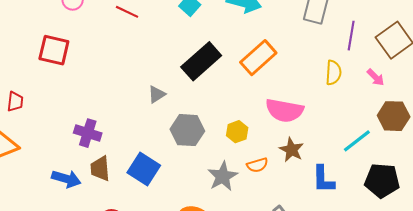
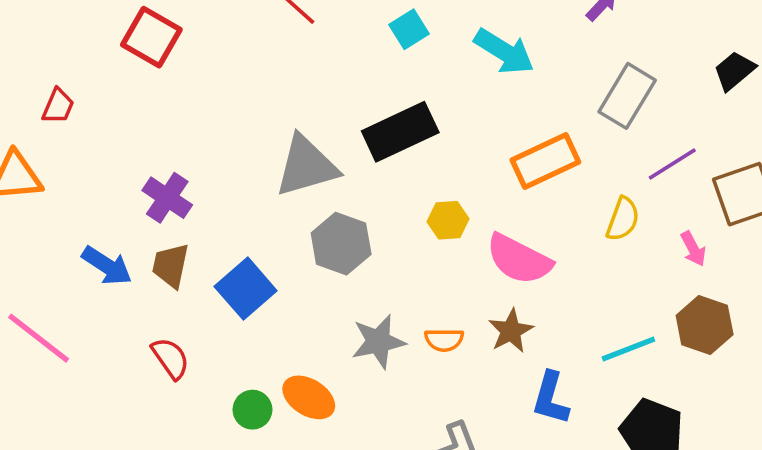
purple line: (351, 36) -> (672, 164), turned 32
orange rectangle: (258, 58) -> (545, 161), moved
gray triangle: (157, 94) -> (306, 166), size x2.0
yellow hexagon: (237, 132) -> (448, 220), moved

